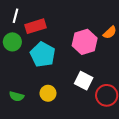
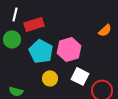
pink hexagon: (85, 42) -> (69, 49), moved
yellow circle: (48, 93) -> (50, 78), moved

